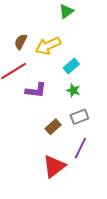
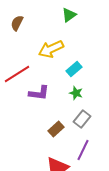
brown semicircle: (21, 42) -> (17, 23), moved
gray rectangle: (79, 117) -> (82, 119), turned -30

